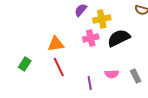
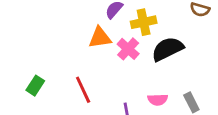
pink cross: (91, 38) -> (128, 49), turned -35
orange triangle: (56, 44) -> (100, 38), moved

